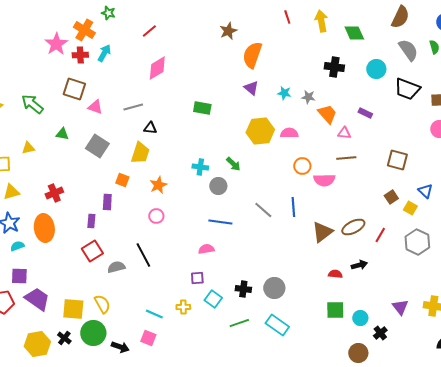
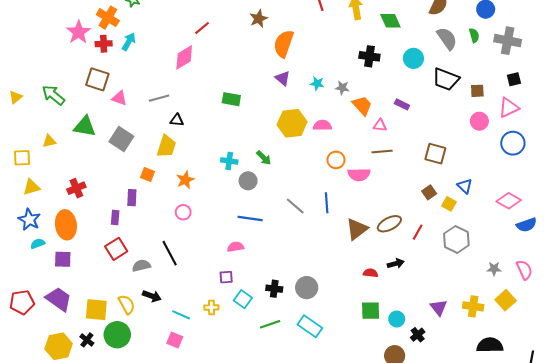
red line: (149, 31) -> (202, 28), moved
green triangle: (62, 134) -> (85, 126), size x1.6
purple square: (19, 276) -> (63, 259), moved
black arrow: (120, 347) -> (152, 296), moved

